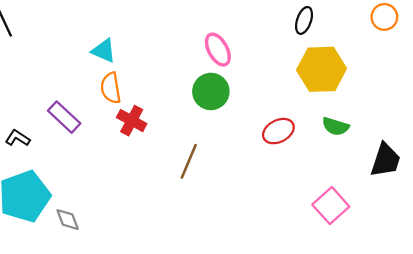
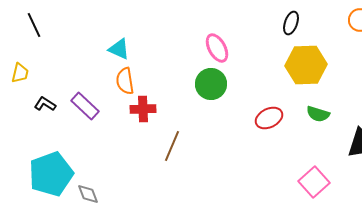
red cross: (132, 121) -> (143, 109), turned -30
black L-shape: (18, 138) -> (45, 104), moved
brown line: (189, 161) -> (172, 146), moved

